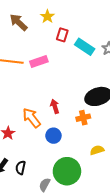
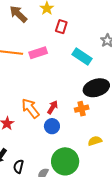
cyan rectangle: (85, 47) -> (82, 56), moved
red arrow: (55, 106) -> (53, 107), moved, turned 48
black semicircle: (21, 168) -> (18, 167), moved

